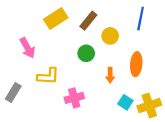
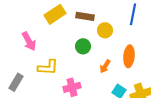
brown rectangle: (88, 21) -> (85, 16), turned 60
orange arrow: (110, 75) -> (105, 66), turned 32

